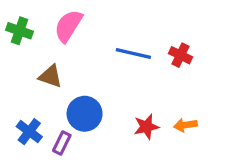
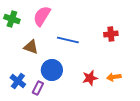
blue line: (133, 54) -> (68, 40), moved
red cross: (181, 55) -> (111, 34), turned -32

